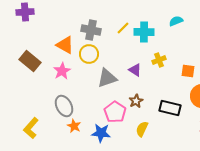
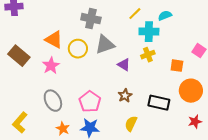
yellow line: (123, 28) -> (135, 14), moved
gray cross: (91, 30) -> (91, 19), moved
cyan cross: (144, 32) -> (149, 32), moved
gray triangle: (107, 78) -> (105, 45), moved
pink pentagon: (115, 112) -> (90, 102), moved
orange star: (74, 126) -> (63, 129), moved

